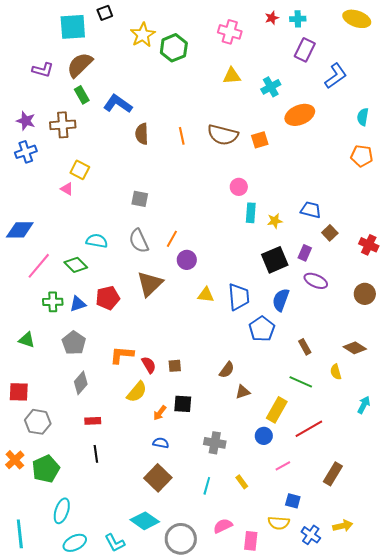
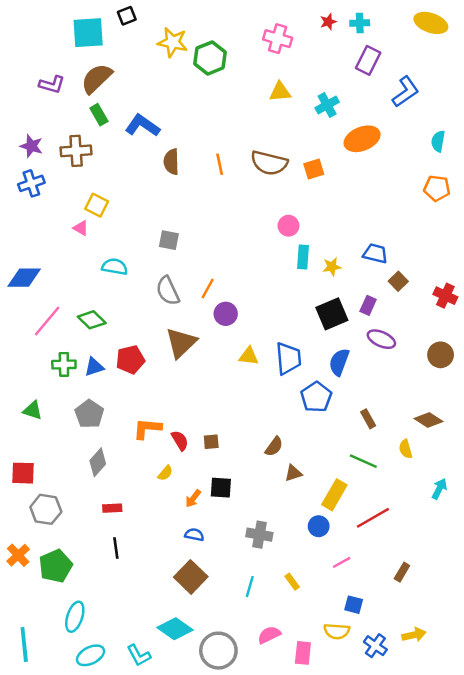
yellow star: (143, 35) -> (173, 42), turned -30
cyan semicircle: (97, 241) -> (115, 267), moved
yellow semicircle: (137, 392) -> (165, 473), size x0.6
brown rectangle: (333, 474) -> (402, 572), size x0.7

